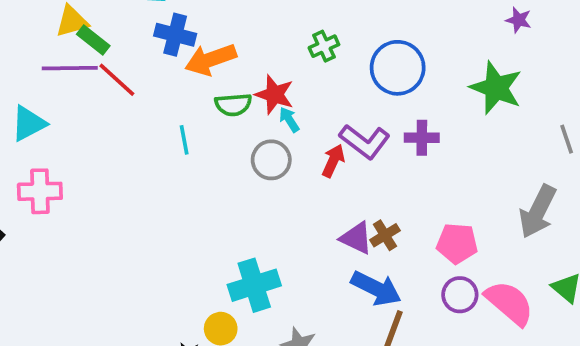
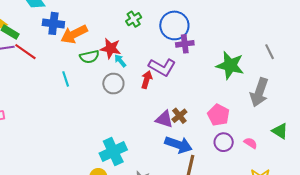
green star: (496, 88) -> (230, 65), moved
purple cross: (422, 138) -> (185, 44), moved
pink pentagon: (457, 243) -> (218, 115), turned 30
pink semicircle: (509, 303) -> (251, 143), size x0.5

